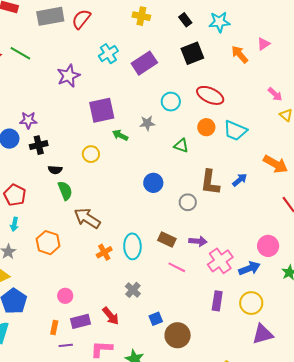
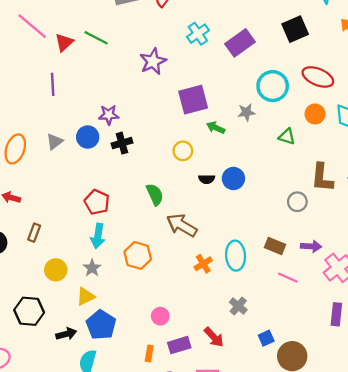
cyan circle: (171, 102) -> (273, 86), size x1.4
black semicircle: (55, 170) -> (207, 179), moved
blue circle: (153, 183) -> (233, 178), moved
cyan arrow: (14, 224) -> (98, 236), size x1.5

